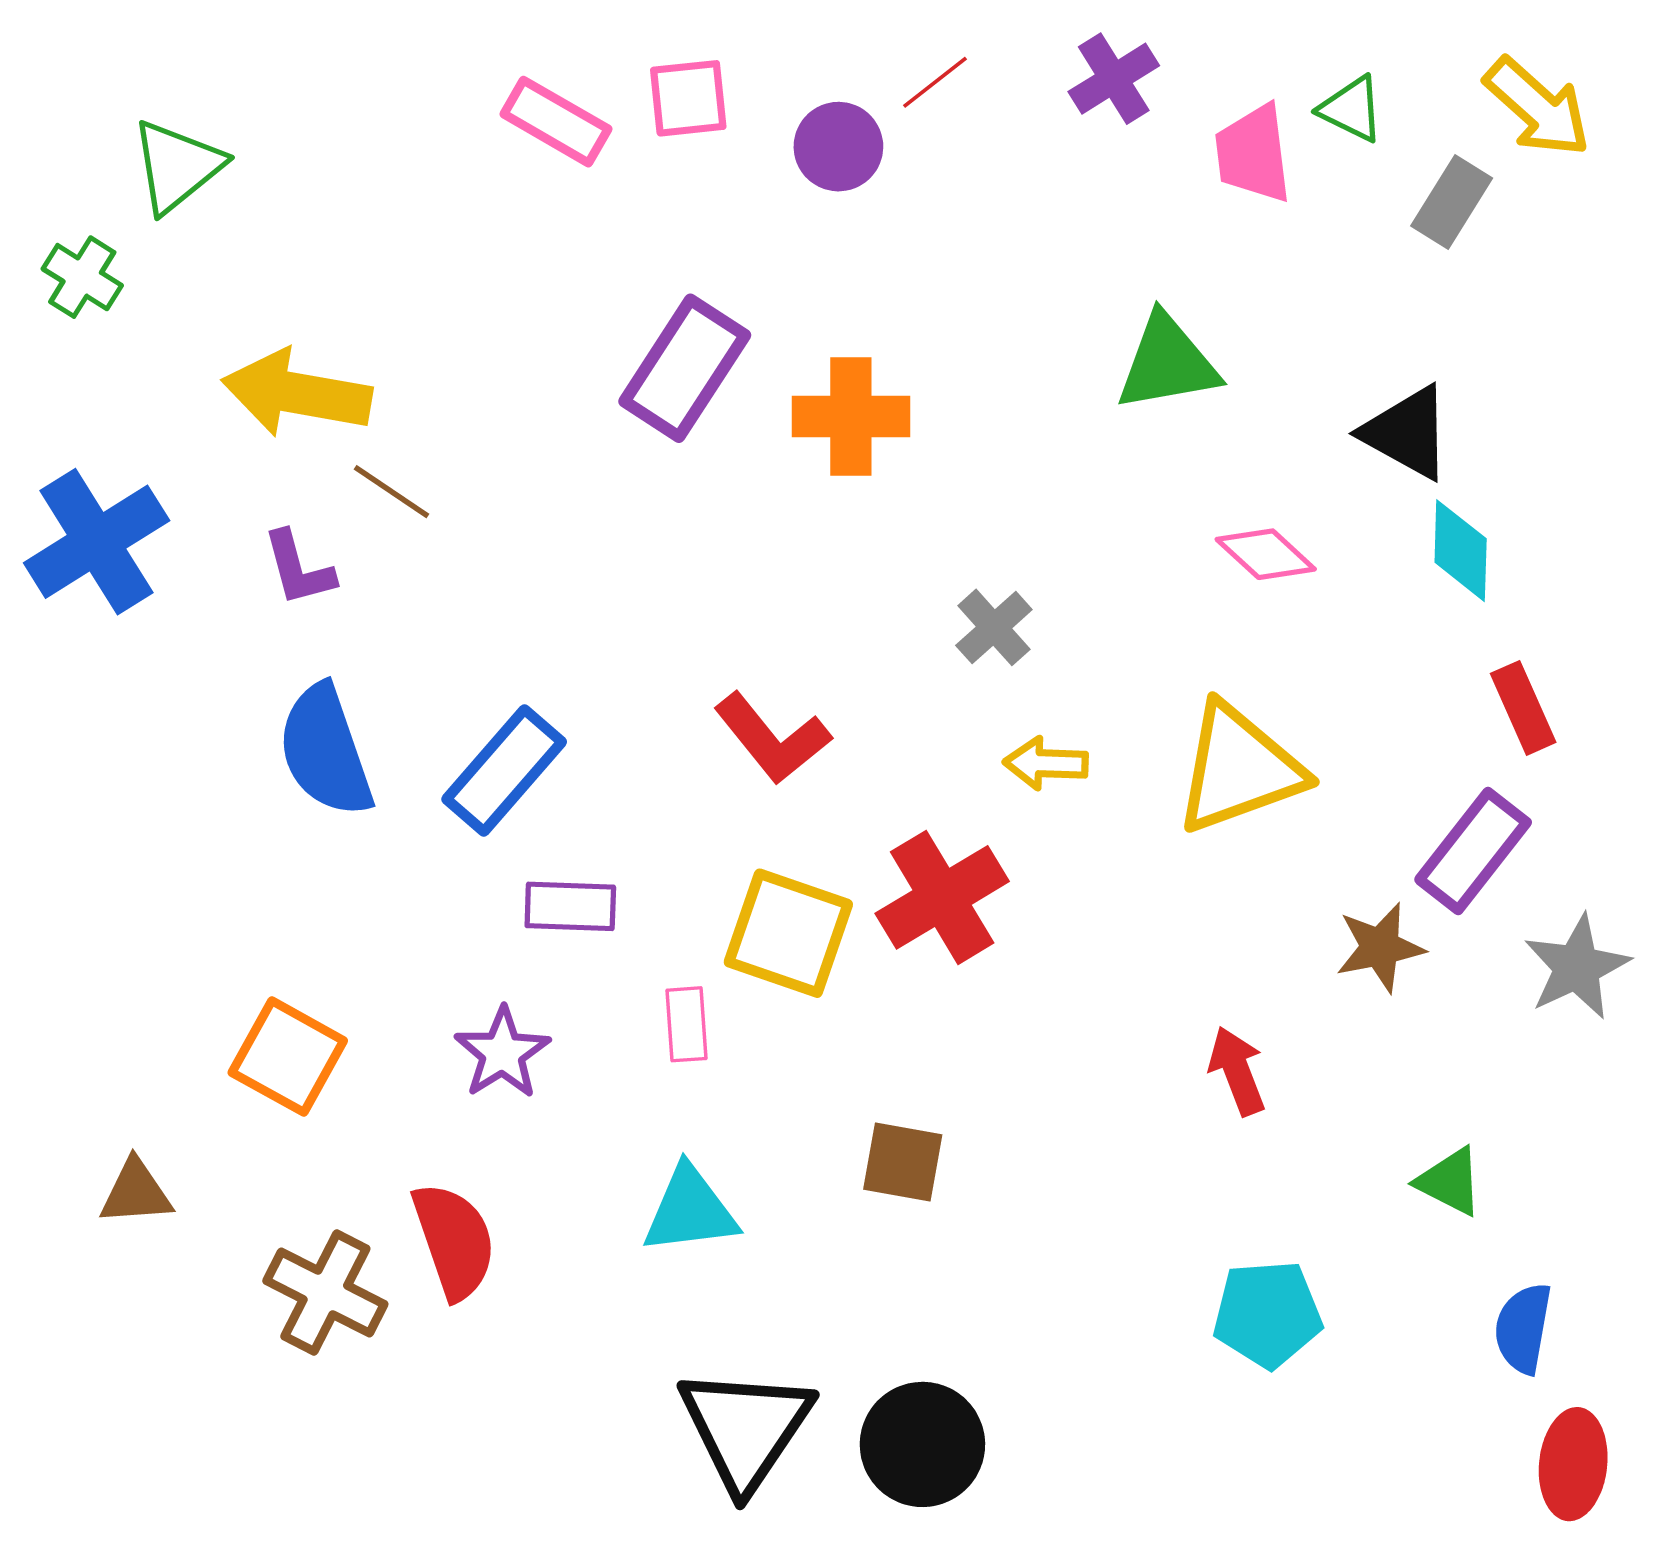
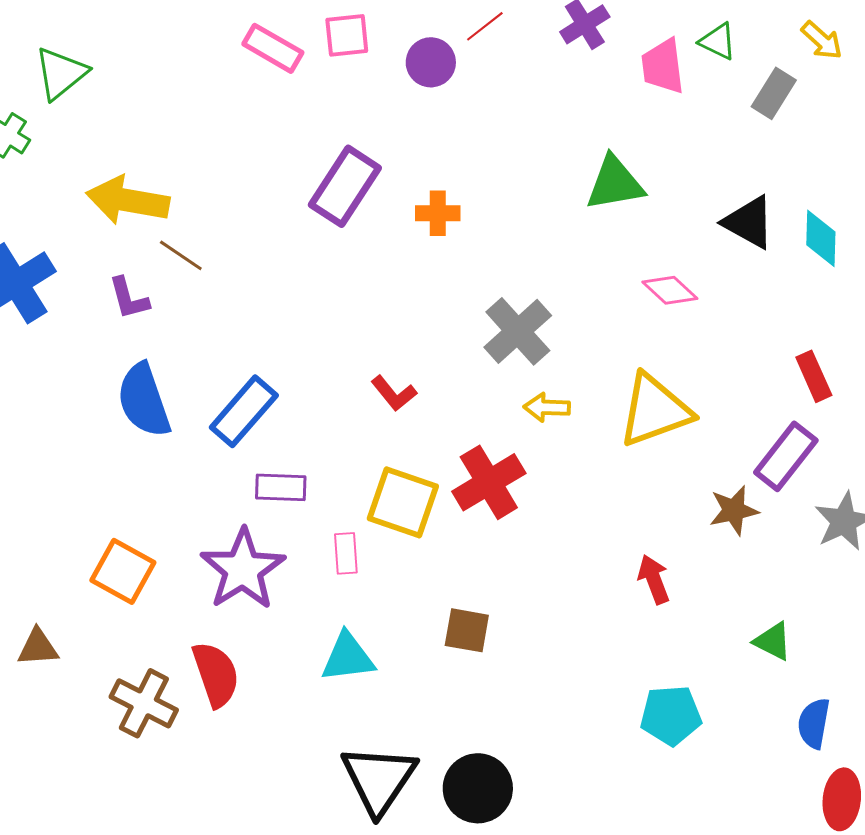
yellow arrow: (1537, 107) -> (822, 40), size x0.7
orange cross: (851, 417) -> (438, 213), size x0.7
cyan diamond: (1461, 551) -> (821, 238), moved
gray cross: (994, 627) -> (518, 331), size x1.6
red L-shape: (772, 738) -> (394, 393), size x0.7
purple star: (502, 1053) -> (243, 569), size x1.6

